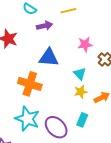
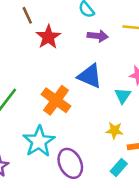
cyan triangle: (80, 74) -> (123, 96), moved
cyan rectangle: (82, 120) -> (119, 167), moved

